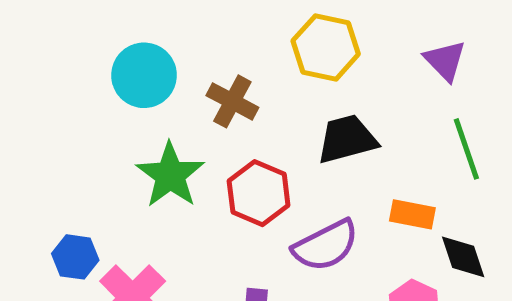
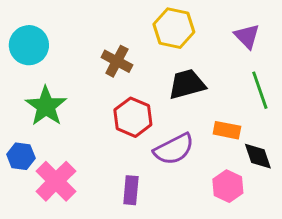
cyan circle: (144, 75) -> (29, 45), moved
green star: (170, 175) -> (46, 106), moved

